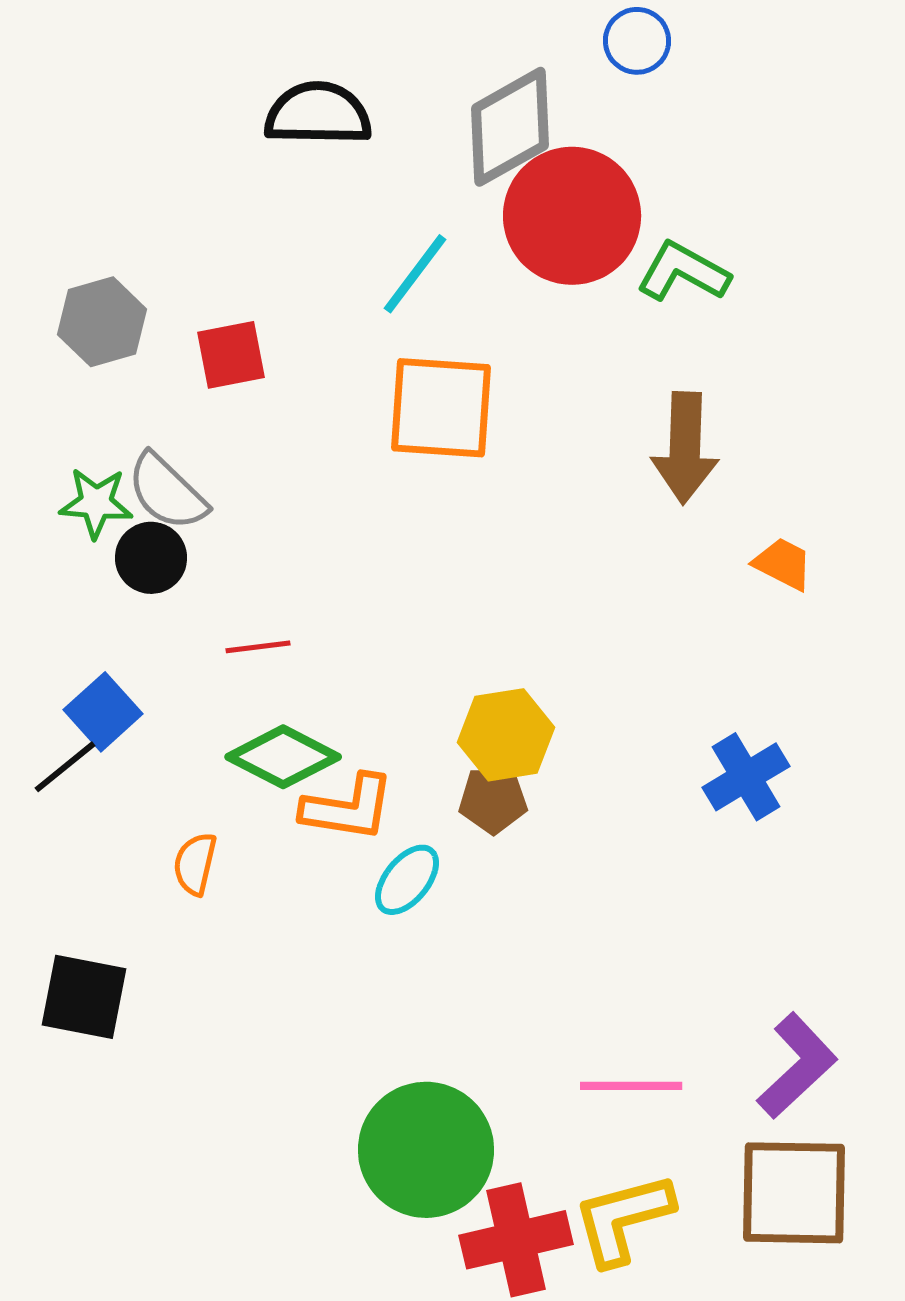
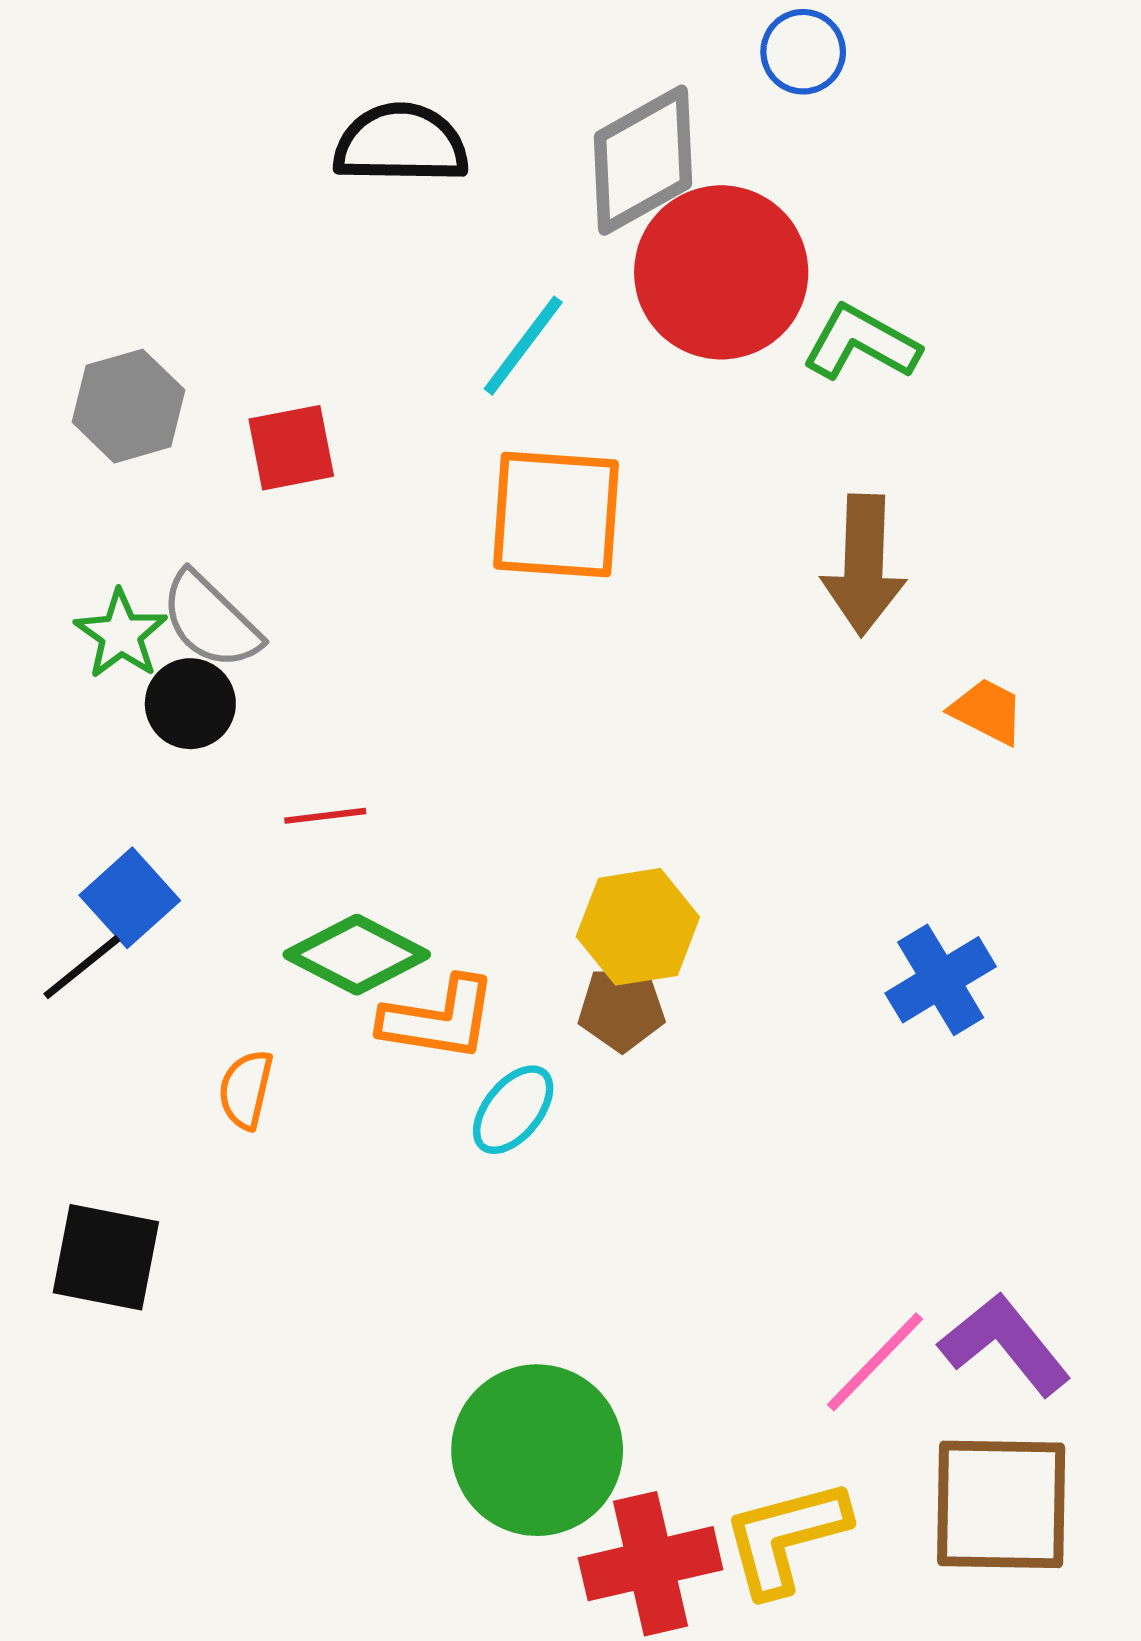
green star: (96, 503) -> (121, 634), turned 30
purple L-shape: (797, 1066) -> (1005, 1344), turned -86
pink line: (631, 1086) -> (875, 1362), moved, turned -46

